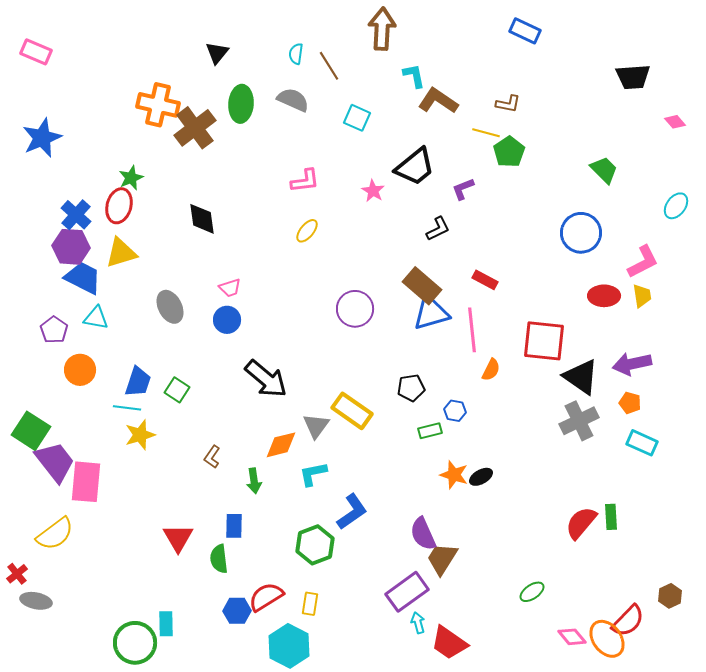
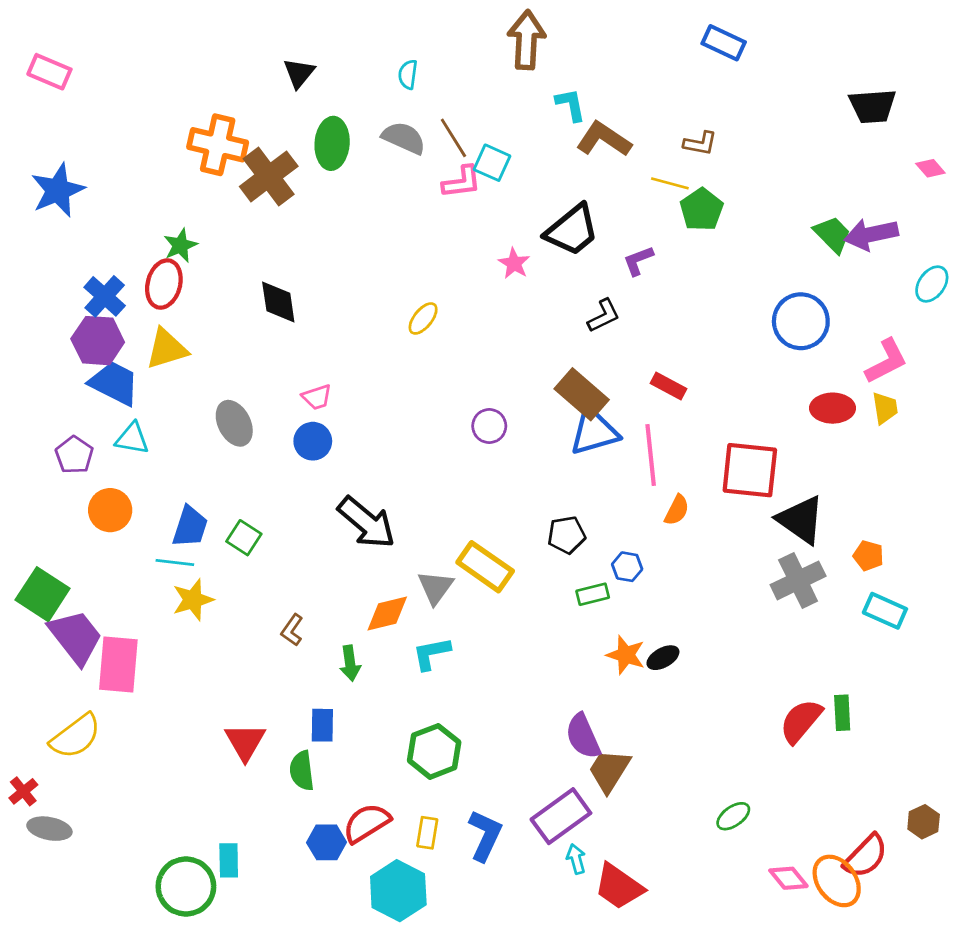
brown line: (329, 66) -> (453, 138), moved
pink L-shape: (305, 181) -> (462, 182), moved
purple circle: (355, 309) -> (489, 426), size x0.7
purple arrow: (632, 364) -> (871, 234), moved
blue L-shape: (352, 512) -> (485, 835), moved, turned -30

